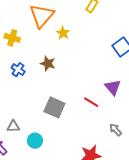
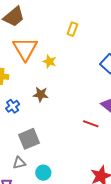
blue cross: (18, 70) -> (13, 106), turned 32
gray square: (54, 107) -> (29, 139), moved, turned -35

